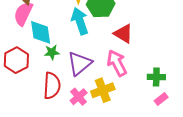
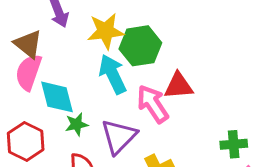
red triangle: (123, 34) -> (179, 86), turned -30
pink arrow: (117, 63) -> (153, 104), moved

